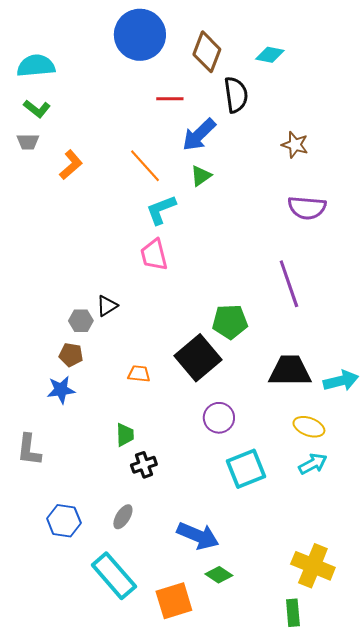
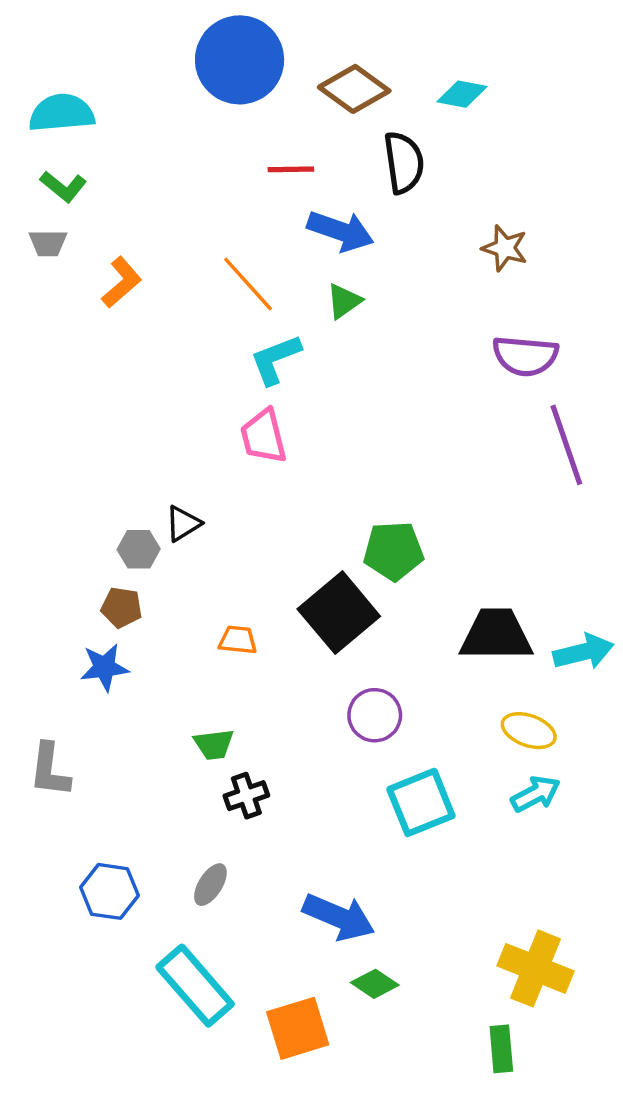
brown diamond: (207, 52) -> (354, 89), turned -75
blue arrow: (199, 135) -> (340, 231), turned -117
purple line: (289, 284) -> (566, 445), moved
green trapezoid: (125, 435) -> (214, 744), turned 85

